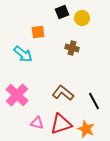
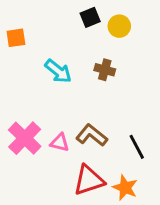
orange square: (38, 32) -> (16, 38), moved
cyan arrow: (23, 54) -> (58, 71), moved
pink triangle: (37, 123) -> (60, 143), moved

